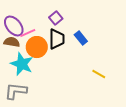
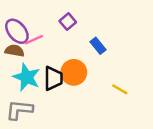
black trapezoid: (57, 39) -> (53, 78), moved
orange circle: (37, 47) -> (74, 72), moved

